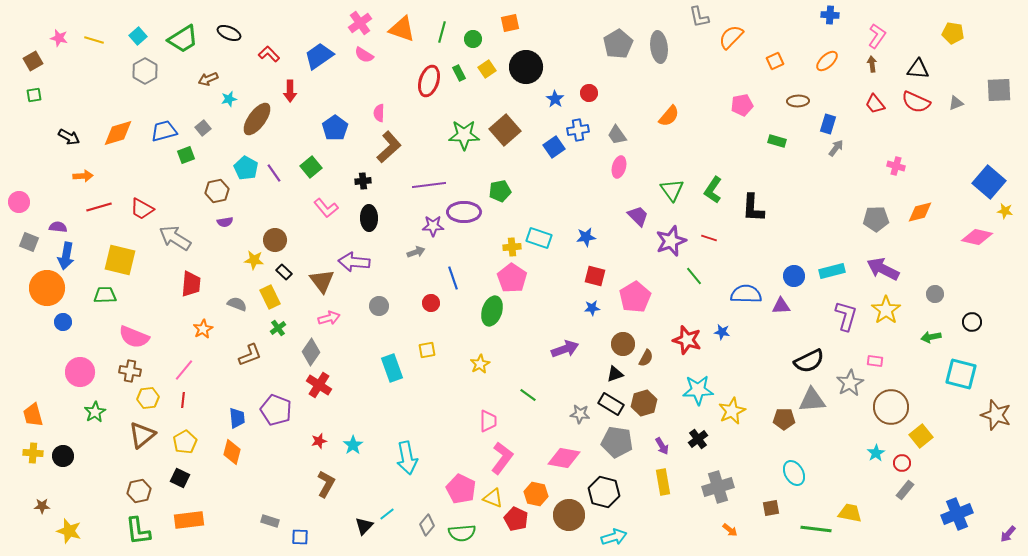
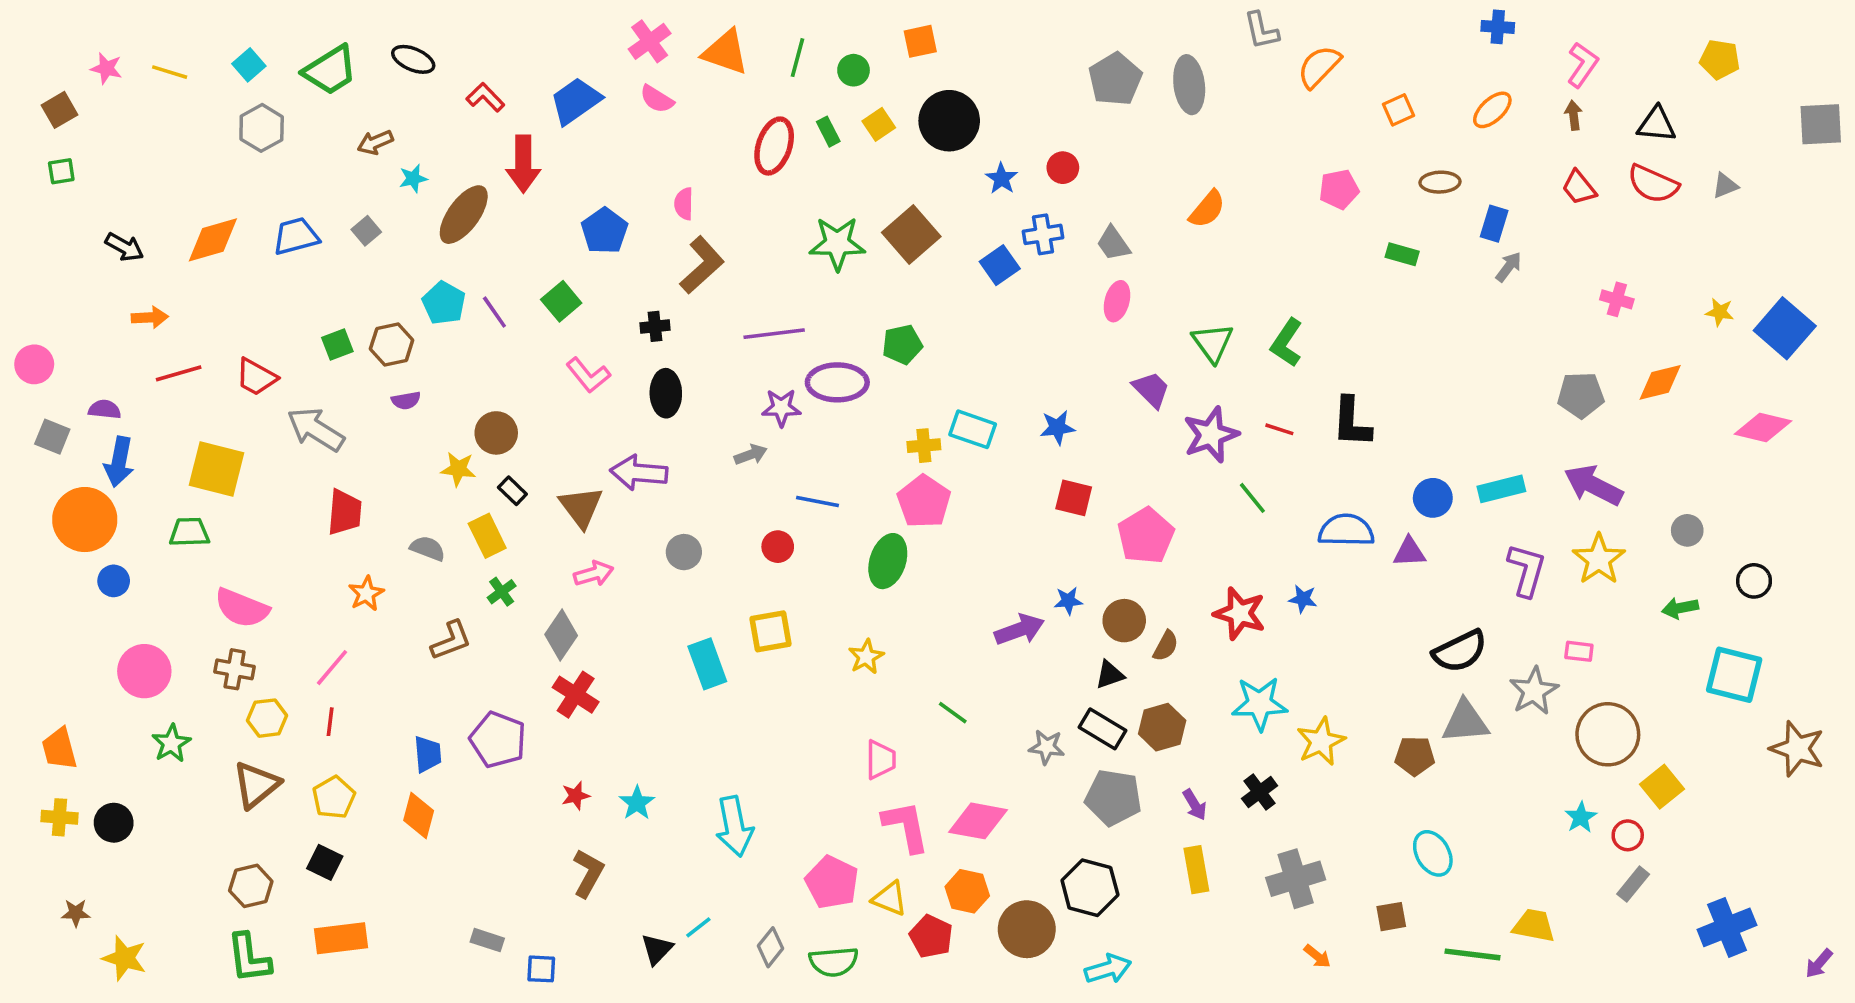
gray square: (999, 90) -> (1821, 124), moved
red arrow: (290, 91) -> (523, 164), size x1.4
green square: (186, 155) -> (337, 344), moved
black L-shape: (753, 208) -> (1352, 422), moved
yellow star: (1005, 211) -> (1720, 312), moved
blue line: (453, 278) -> (817, 502), turned -60
blue star: (592, 308) -> (1068, 601), moved
yellow square: (427, 350) -> (770, 631), size x1.4
pink L-shape: (502, 458) -> (906, 826), turned -48
pink diamond: (564, 458) -> (978, 821), moved

